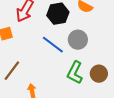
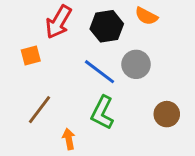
green L-shape: (75, 73) -> (102, 113), moved

